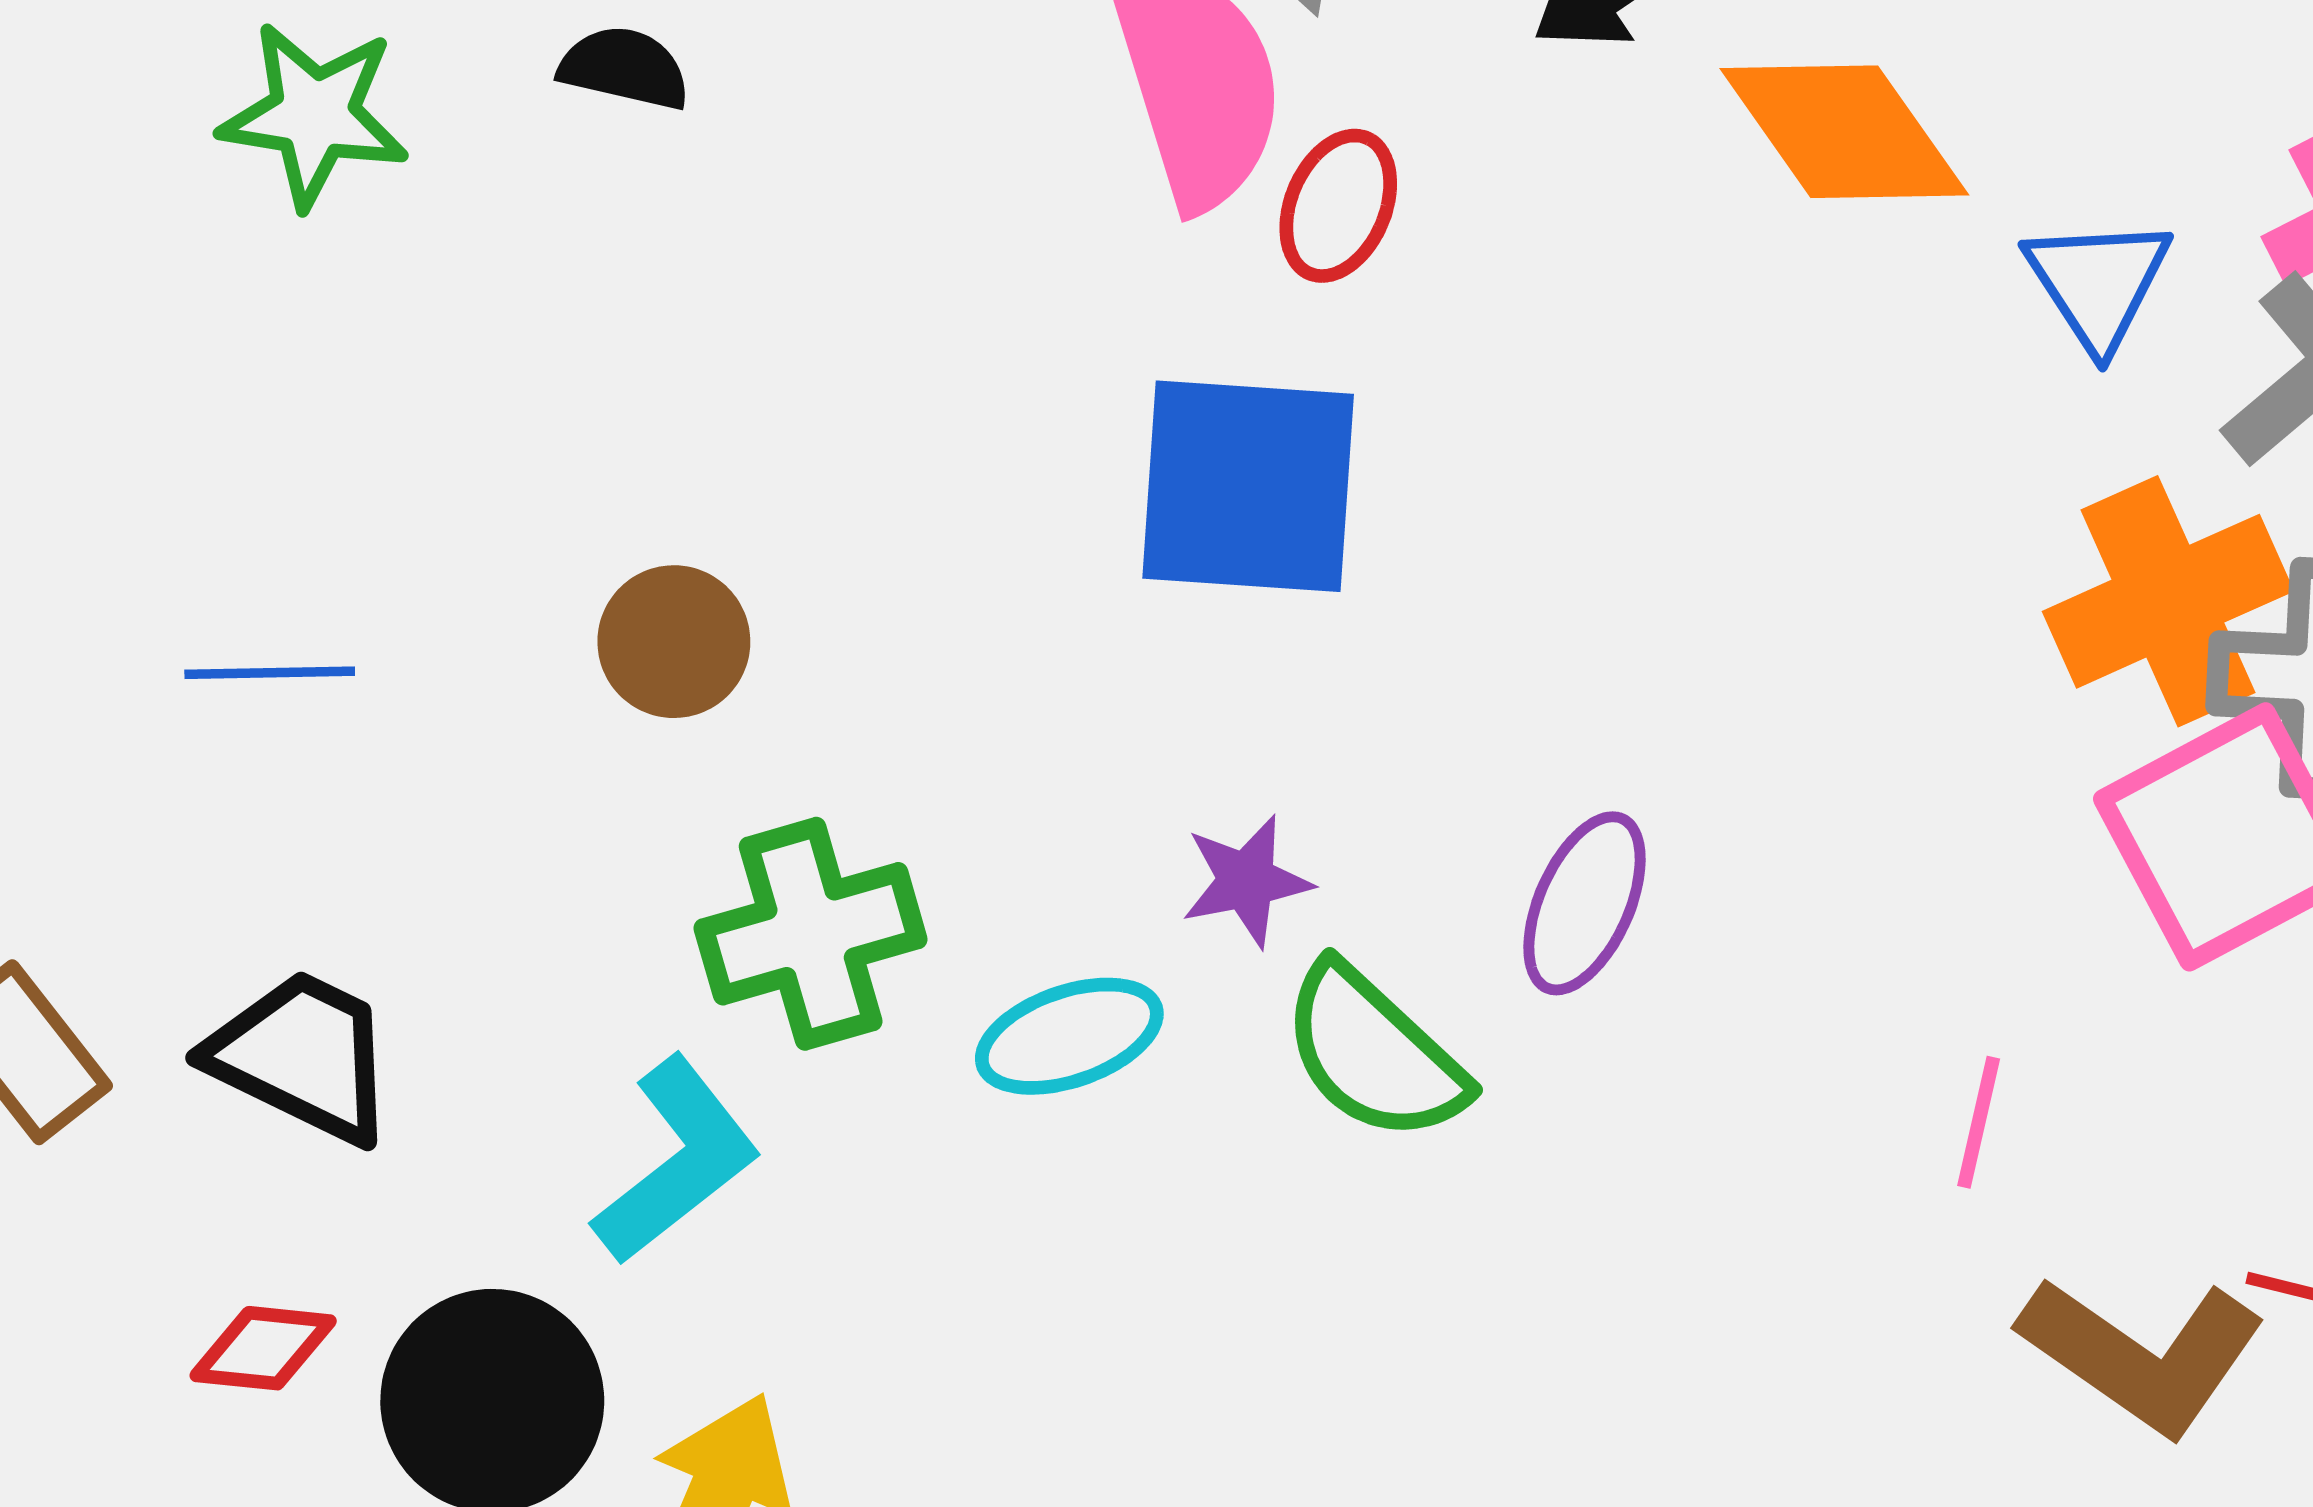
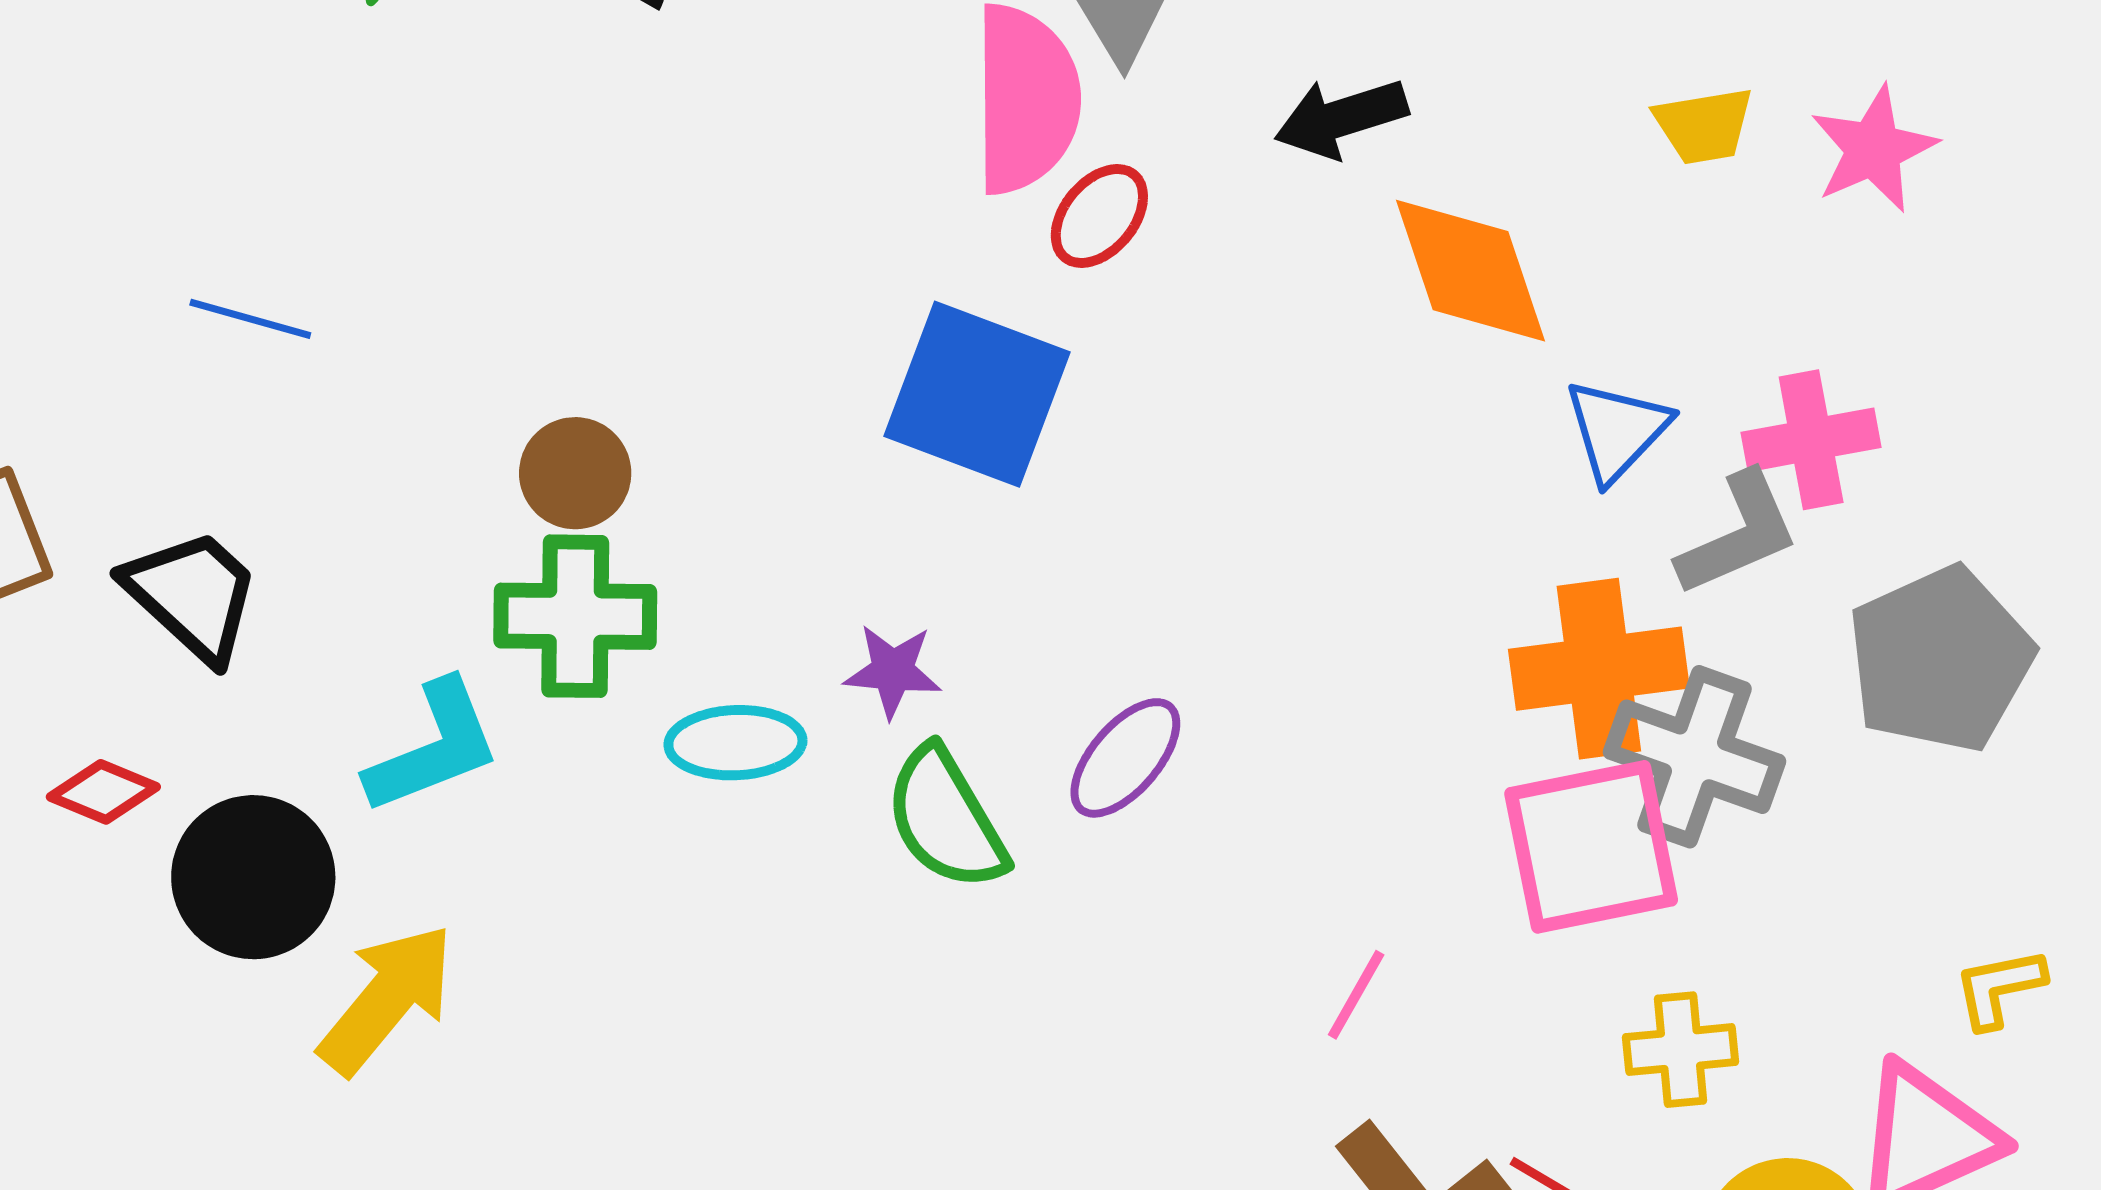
brown circle: (674, 642) -> (575, 473), moved

